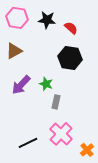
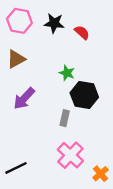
black hexagon: (70, 58) -> (84, 95), moved
green star: (46, 84) -> (67, 73), moved
black line: (28, 143) -> (16, 168), moved

